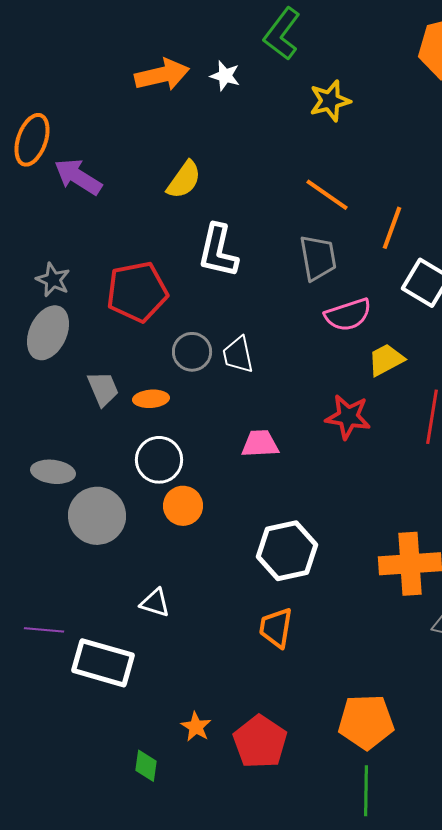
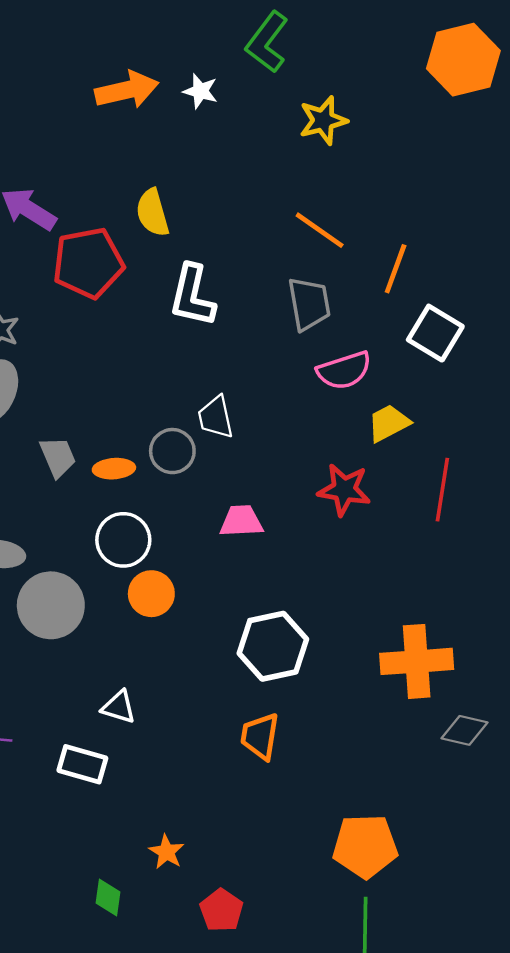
yellow semicircle: (184, 180) -> (153, 213), turned 129
red pentagon: (137, 292) -> (88, 263), moved
gray circle: (192, 352) -> (172, 451), moved
white rectangle: (103, 663) -> (82, 764), moved, size x0.7
red pentagon: (260, 742) -> (221, 910), moved, size x0.7

